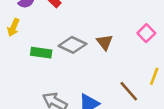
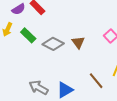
green rectangle: (41, 53) -> (28, 35), moved, turned 35

